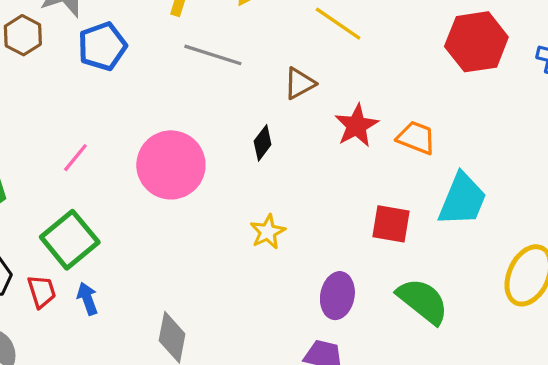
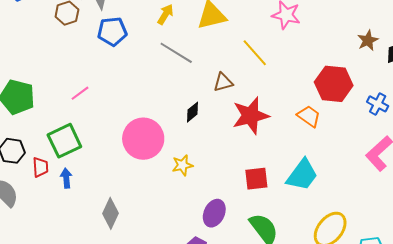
red star: (356, 126) -> (251, 116), size x1.4
orange trapezoid: (416, 138) -> (309, 116), moved
pink circle: (171, 165) -> (143, 139), moved
red square: (391, 224) -> (256, 179), turned -30

